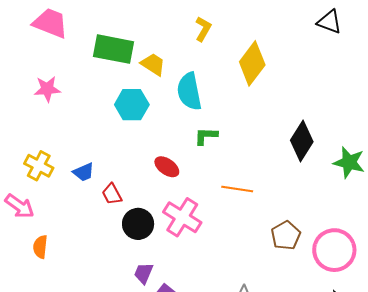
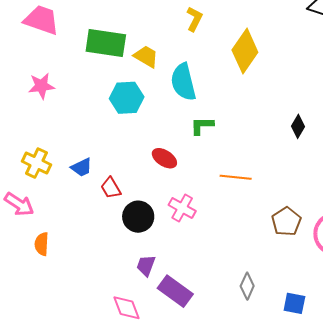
black diamond: (302, 141) -> (298, 126), size x0.6
pink cross: (182, 217) -> (182, 208), size x0.7

